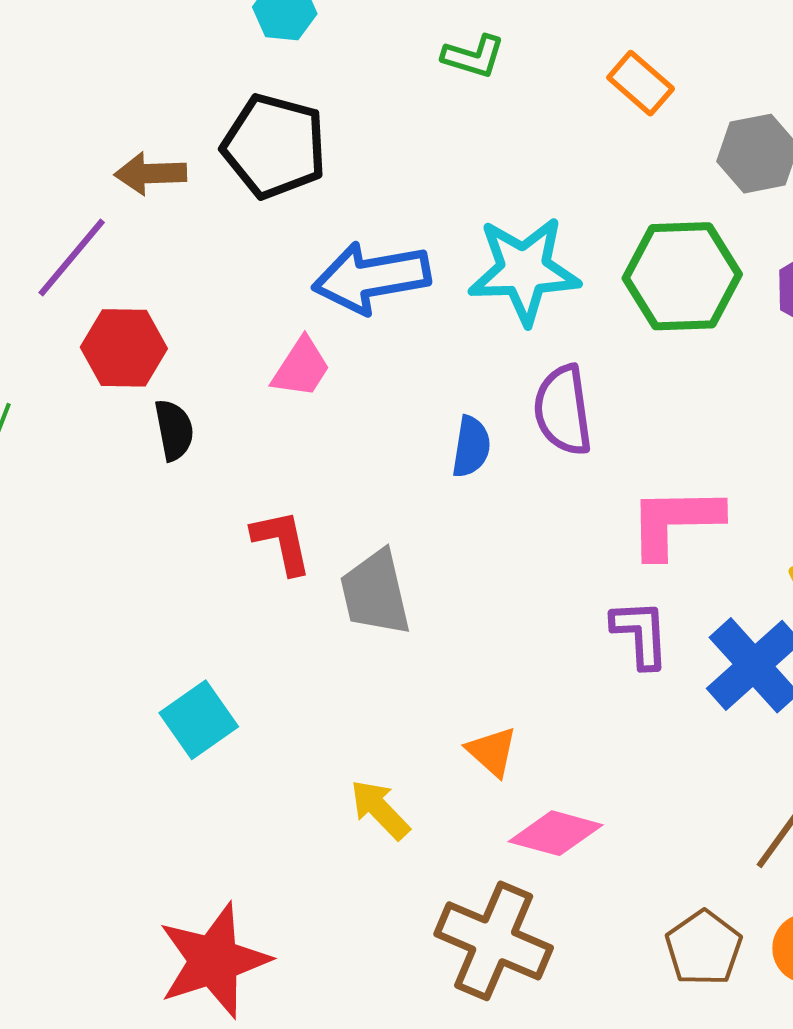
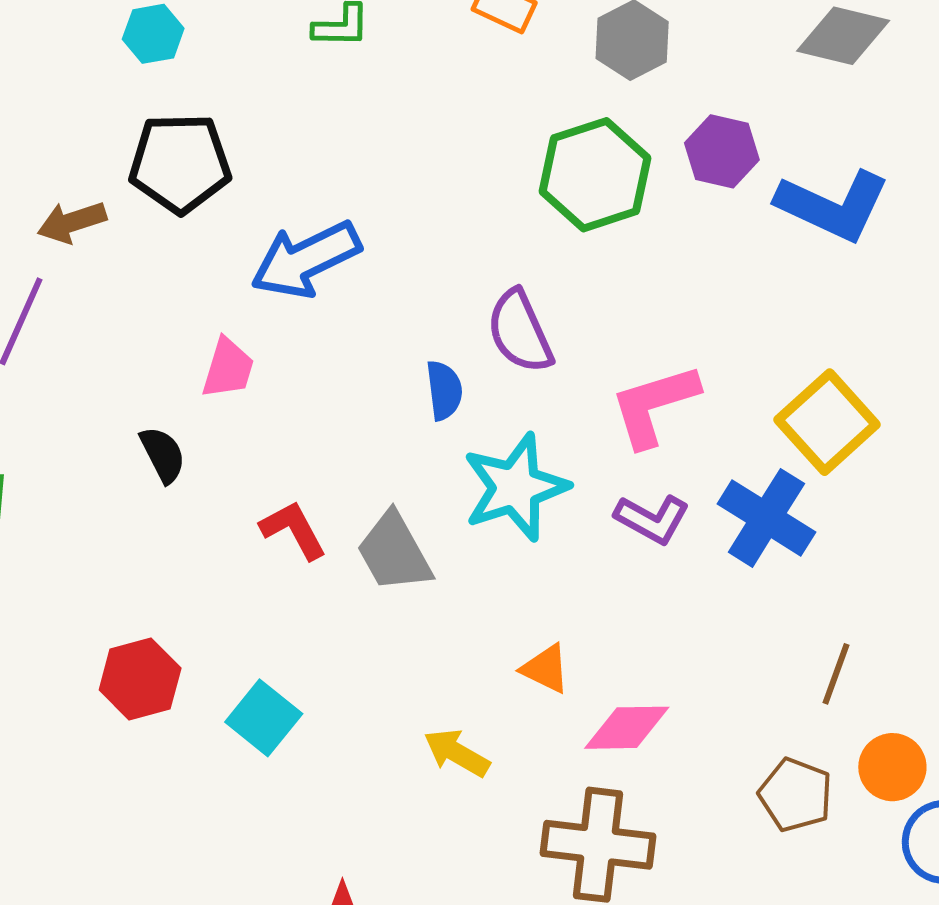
cyan star: (524, 270) -> (515, 487), moved
red hexagon: (124, 348) -> (140, 679), moved
pink trapezoid: (301, 368) -> (228, 368), moved
purple L-shape: (640, 634) -> (652, 519), turned 138

